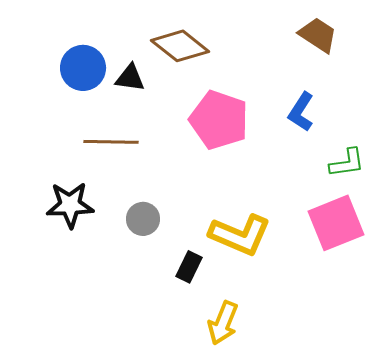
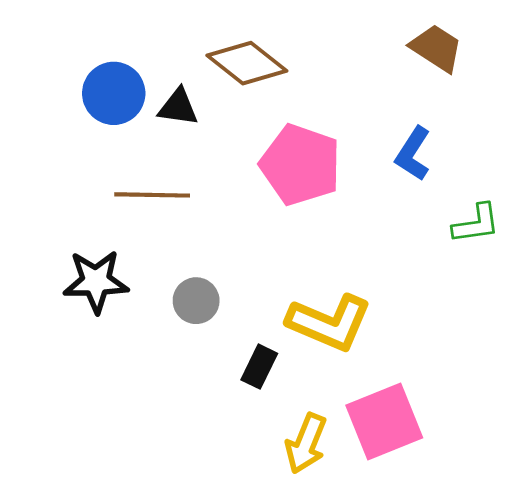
pink square: (336, 223) -> (384, 421), moved

